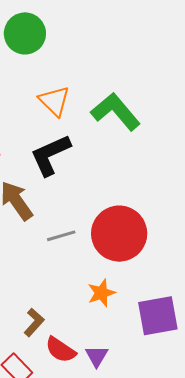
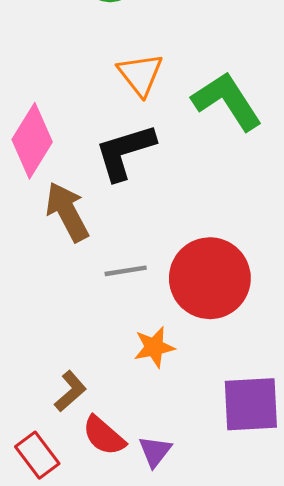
orange star: (101, 293) -> (154, 347), moved

